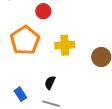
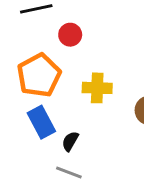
blue rectangle: (20, 94) -> (41, 122), moved, size x1.5

